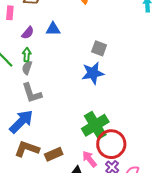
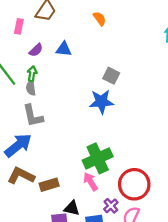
gray semicircle: (27, 68) -> (31, 88), turned -32
red circle: (111, 144) -> (134, 184), moved
pink arrow: (89, 159) -> (91, 182), moved

